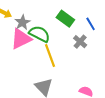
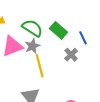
gray star: (22, 22) -> (32, 46), moved
green semicircle: (39, 34) -> (32, 28), moved

